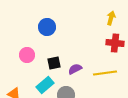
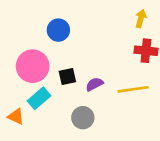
pink circle: (27, 55) -> (33, 66), size x1.6
cyan rectangle: (45, 85) -> (39, 98), moved

